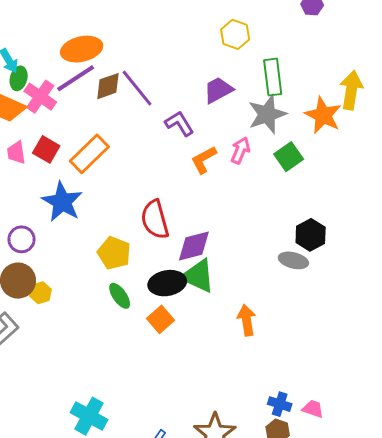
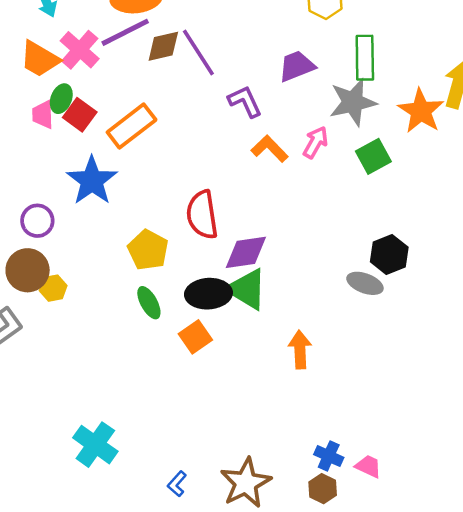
green ellipse: (19, 78) -> (61, 99), moved
orange L-shape: (204, 160) -> (270, 149), turned 68

